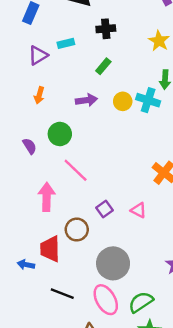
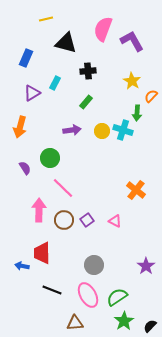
cyan rectangle: (66, 43) -> (55, 83), turned -48
orange arrow: (39, 95) -> (20, 127), moved, size x1.5
brown circle: (77, 230) -> (64, 220), moved
gray circle: (113, 263) -> (94, 265), size x0.7

